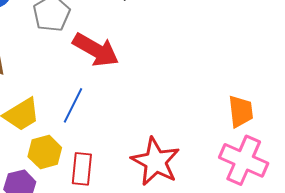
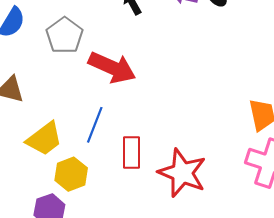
red rectangle: (82, 169) -> (131, 153), moved

